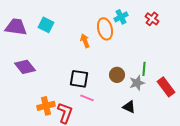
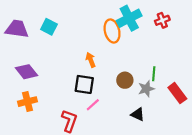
cyan cross: (121, 17) -> (129, 18), size x1.6
red cross: (152, 19) -> (162, 20), turned 32
orange arrow: (85, 41) -> (91, 60), moved
pink line: (87, 98) -> (93, 105), turned -64
orange cross: (46, 106) -> (28, 102), moved

